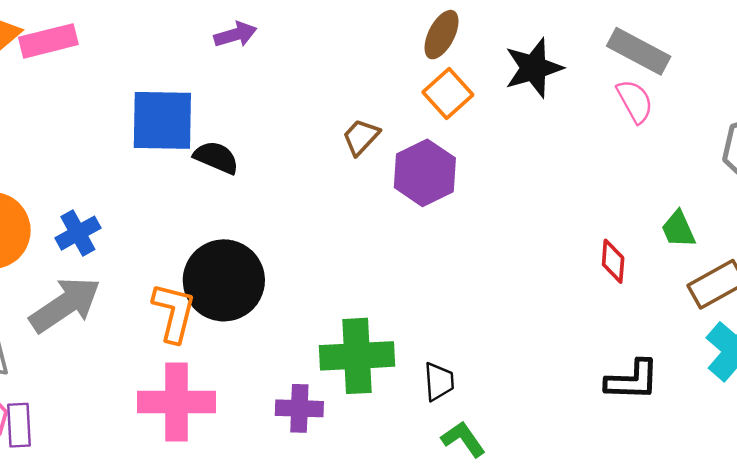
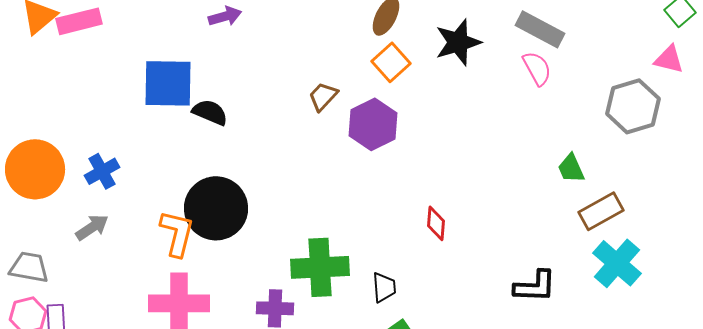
red diamond: (613, 261) -> (436, 223), moved
gray arrow: (65, 305) -> (92, 227), size x0.6

